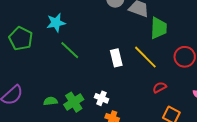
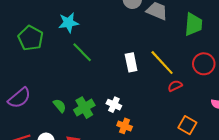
green trapezoid: (159, 28) -> (193, 24), moved
red semicircle: (160, 87) -> (175, 86), moved
green semicircle: (50, 101) -> (60, 106), turned 56

